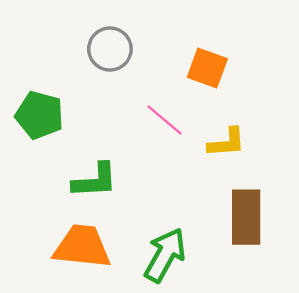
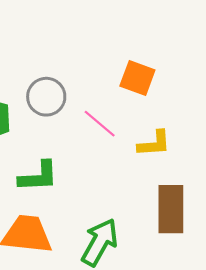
gray circle: (110, 49) -> (46, 97), moved

